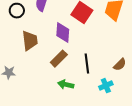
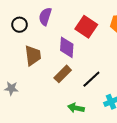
black line: (87, 64) -> (91, 79), turned 54
green arrow: (66, 85) -> (76, 108), moved

